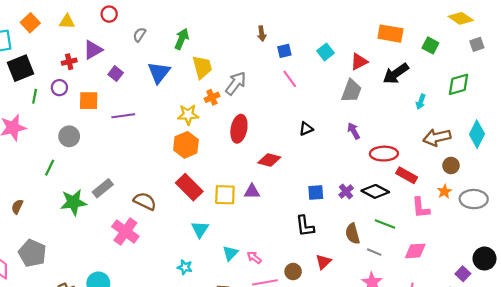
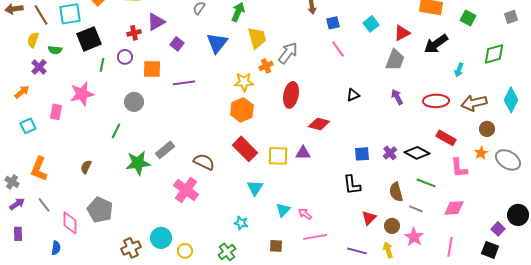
red ellipse: (384, 154) -> (436, 101), moved
gray ellipse: (474, 199) -> (508, 160), turned 30
brown circle: (293, 272) -> (392, 226), moved

